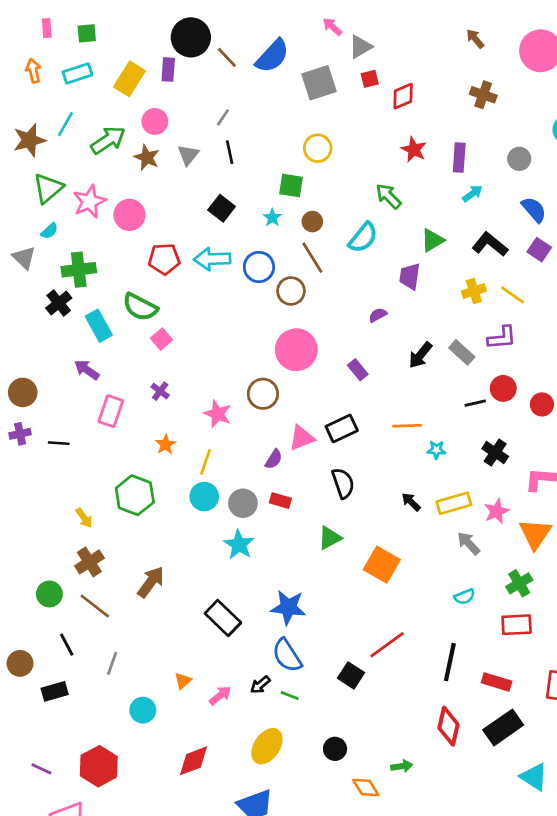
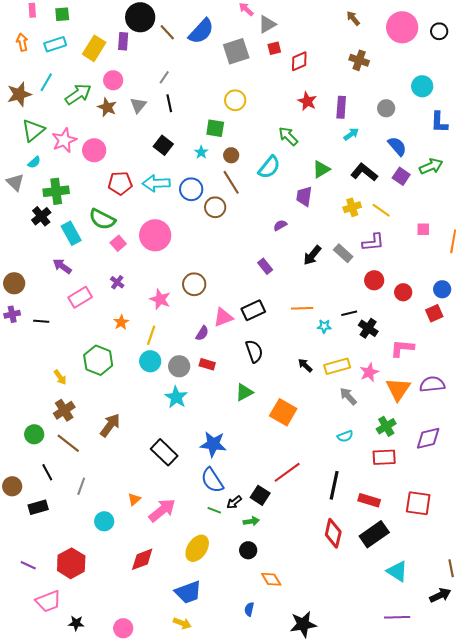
pink circle: (296, 350) -> (155, 235), moved
black line: (475, 403) -> (349, 313), moved
pink rectangle: (111, 411) -> (80, 297), turned 40
black arrow: (260, 685) -> (234, 502), moved
pink arrow: (220, 695) -> (162, 510), size x1.6
green arrow: (402, 766) -> (251, 521), moved

